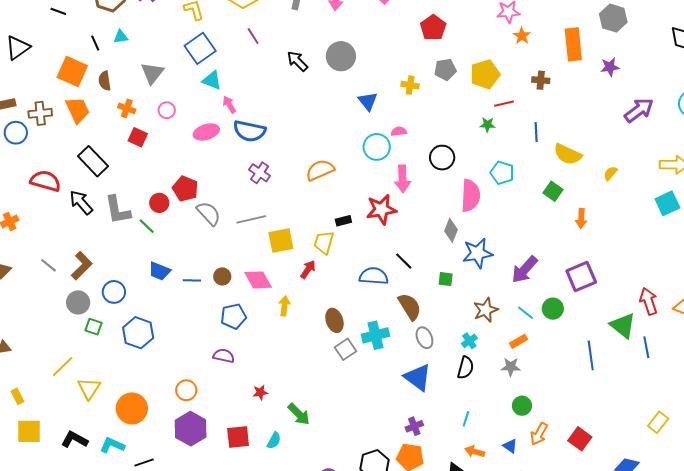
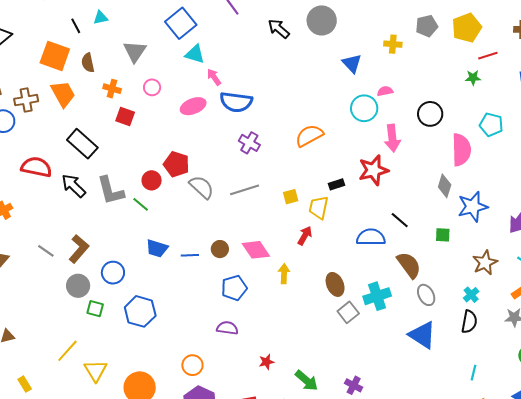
yellow square: (281, 240) -> (291, 197), moved, size x0.6
purple cross: (414, 426) -> (354, 385), moved, turned -36

